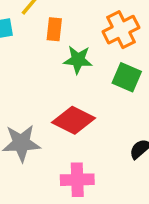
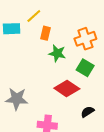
red diamond: (73, 120) -> (67, 88), moved

